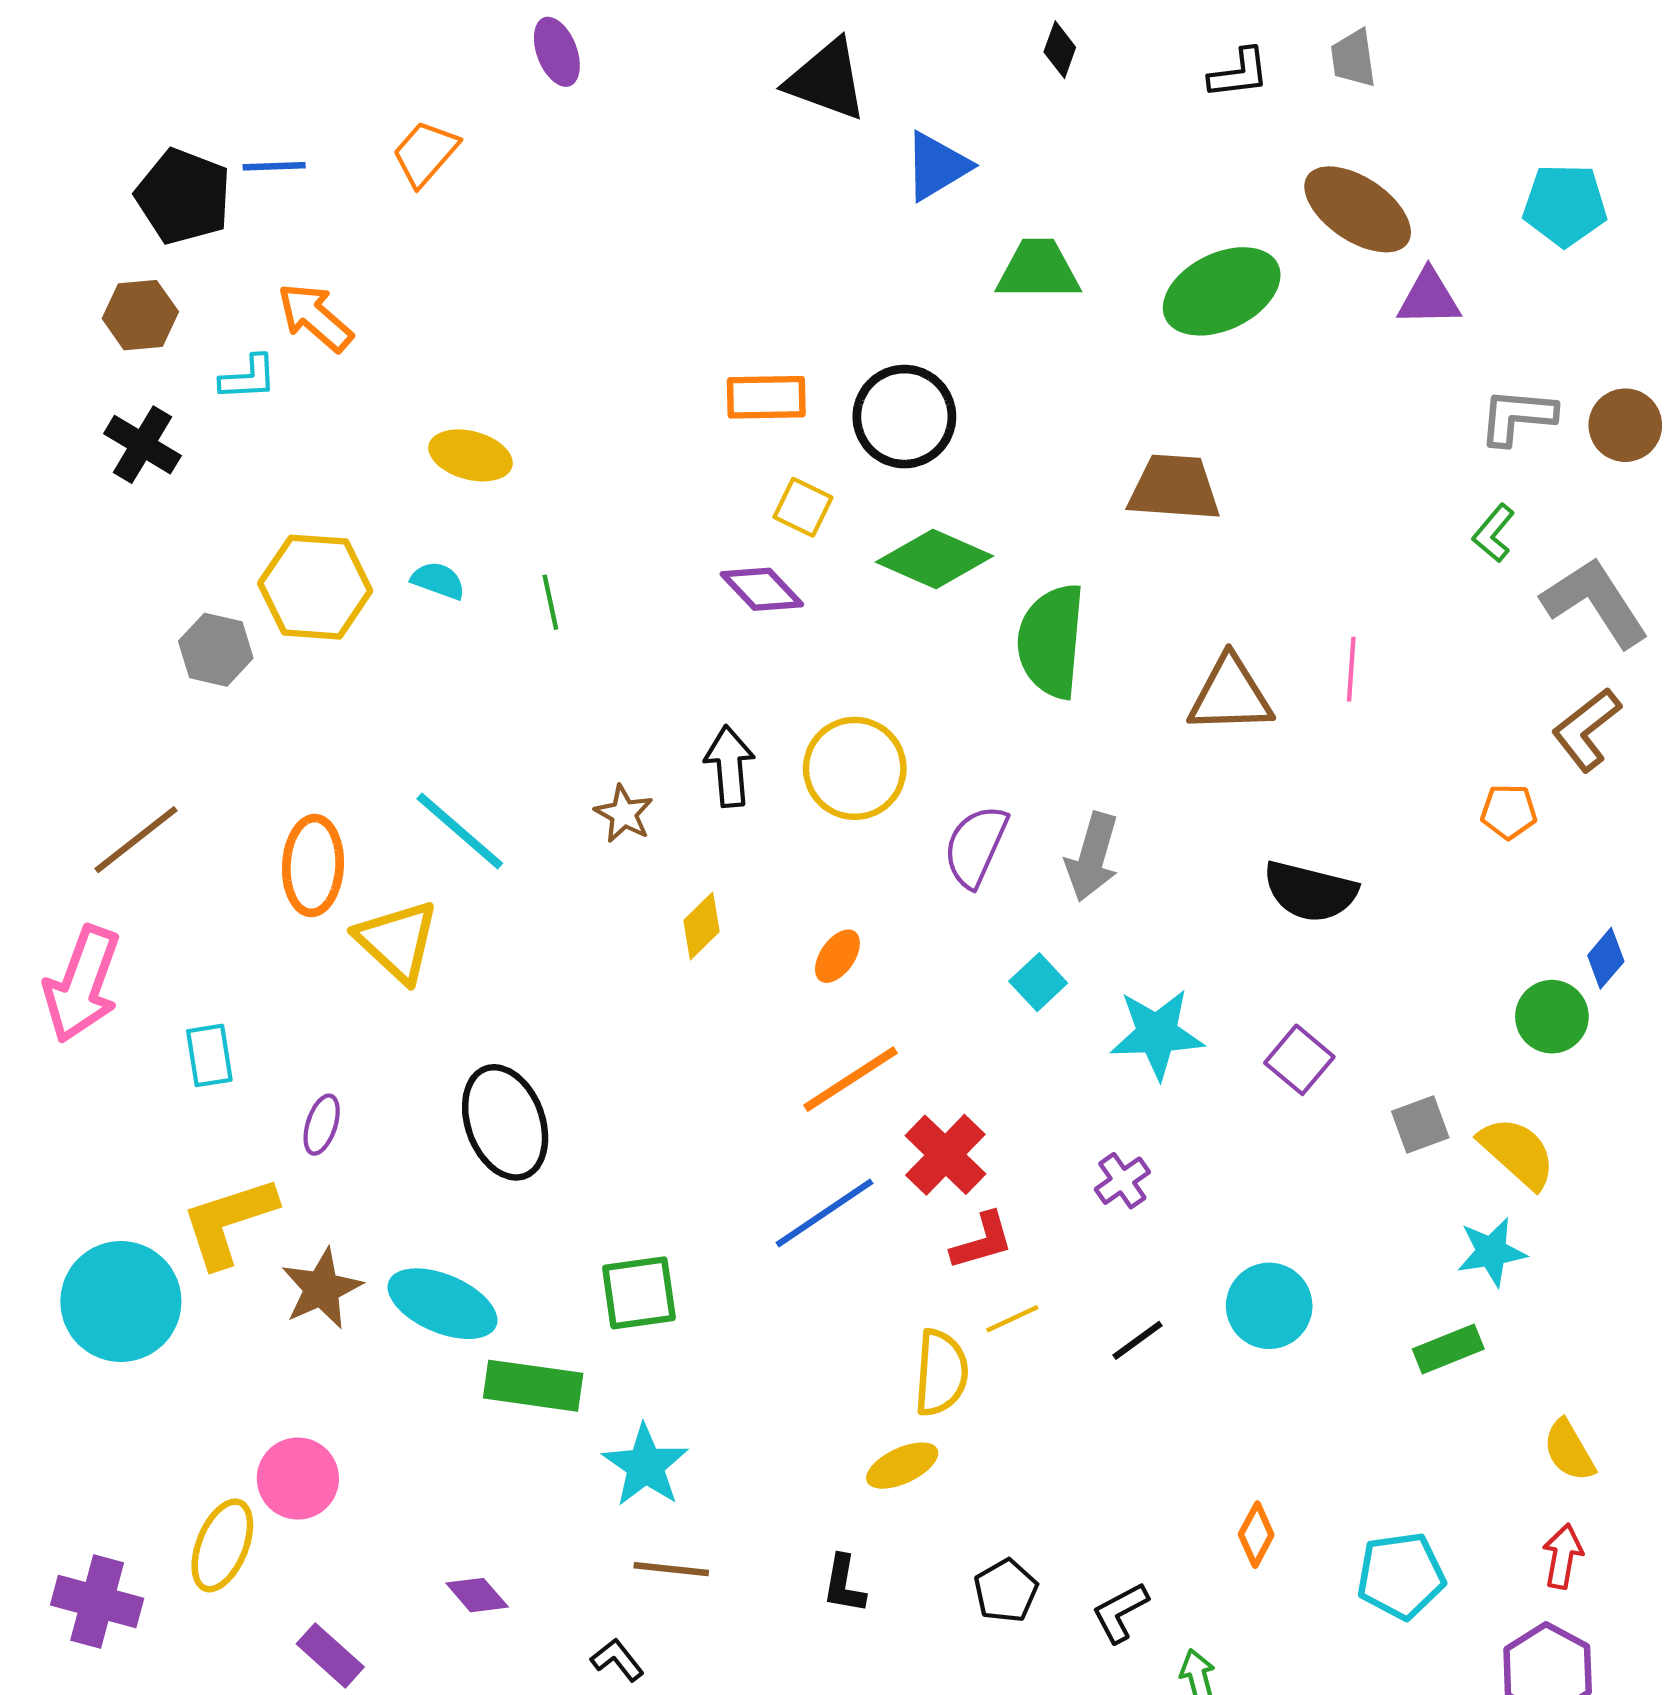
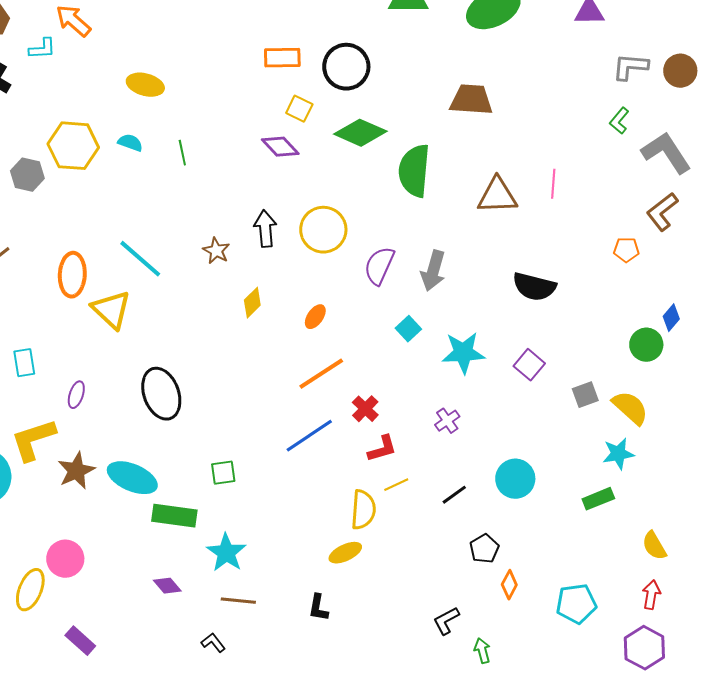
red cross: (945, 1155) -> (365, 409), size x0.7
green square: (639, 1293) -> (223, 473), size x0.7
black pentagon: (1006, 1591) -> (484, 549), moved
purple diamond: (477, 1595) -> (167, 586), moved

